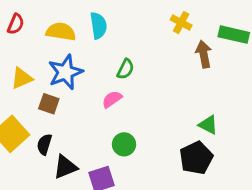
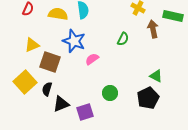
green semicircle: (126, 69) -> (123, 39), moved
blue star: (65, 72) -> (74, 41), moved, turned -30
brown square: (49, 104) -> (50, 62), size x1.5
green circle: (124, 144) -> (110, 93), moved

